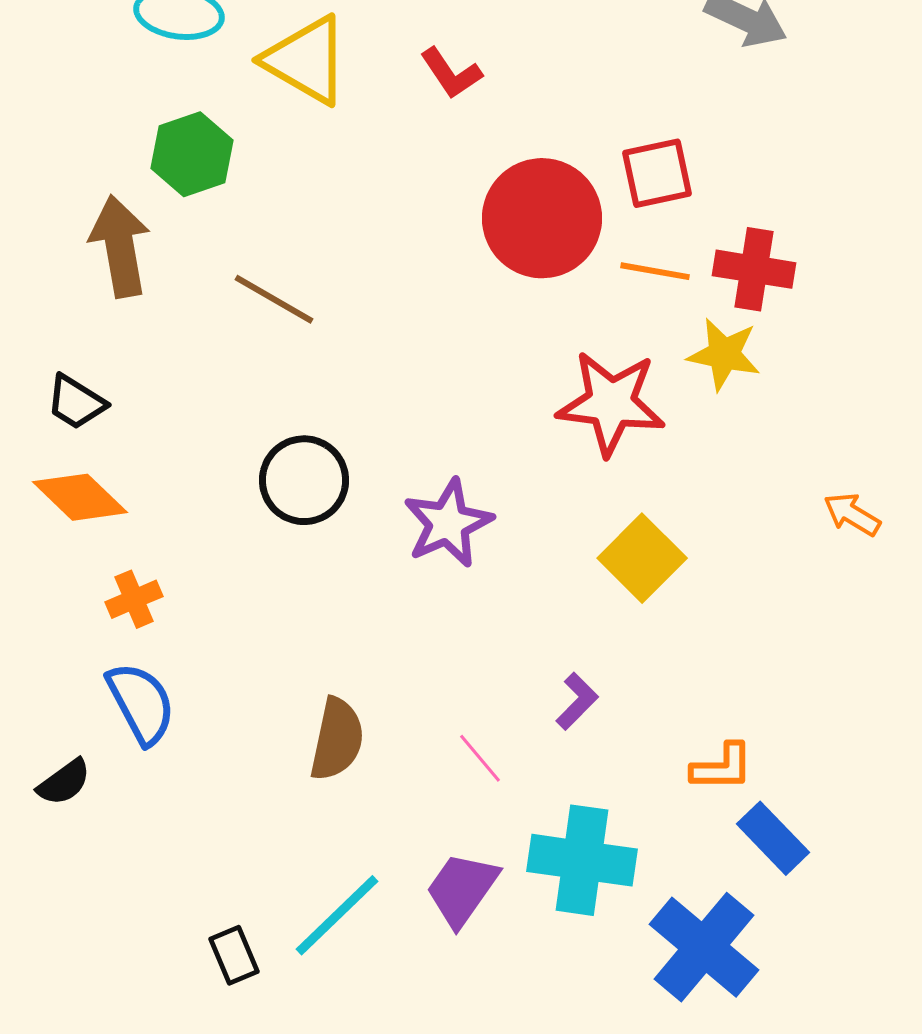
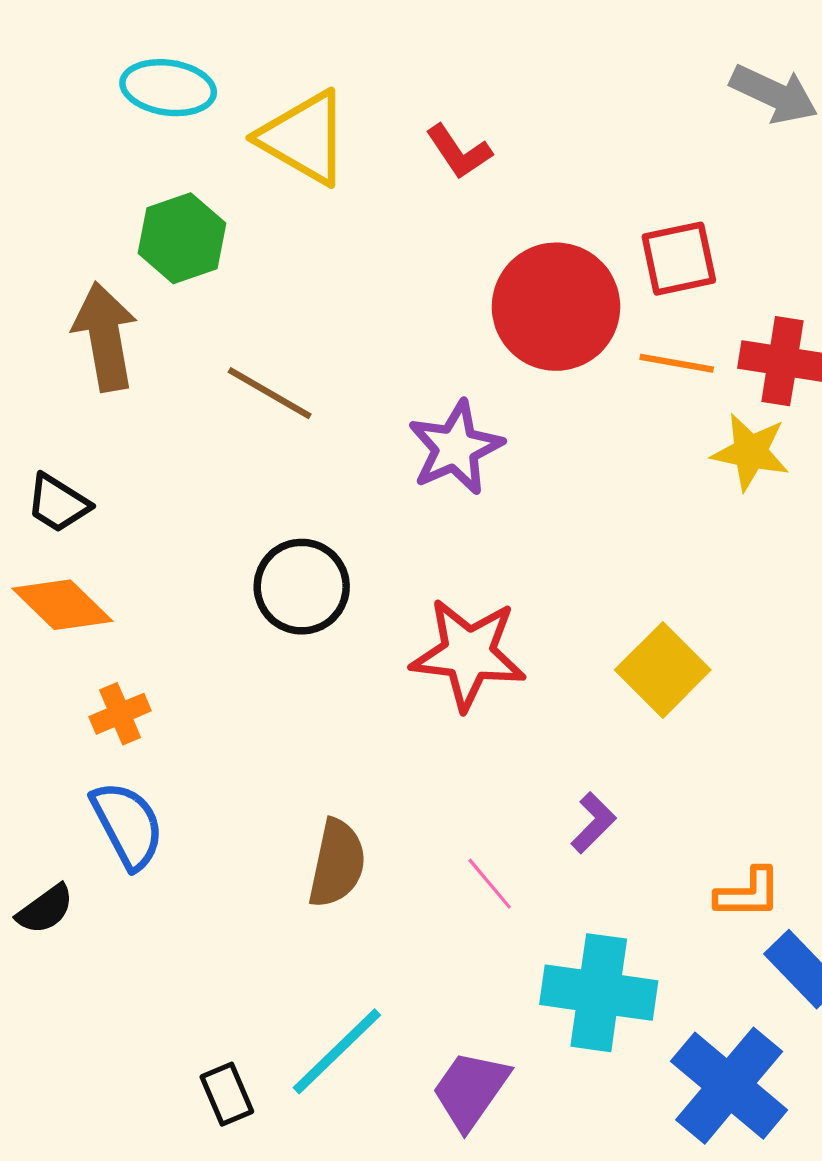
red star: (611, 403) -> (468, 654), moved
purple star: (448, 523) -> (456, 448), moved
purple trapezoid: (462, 889) -> (471, 1090), moved

